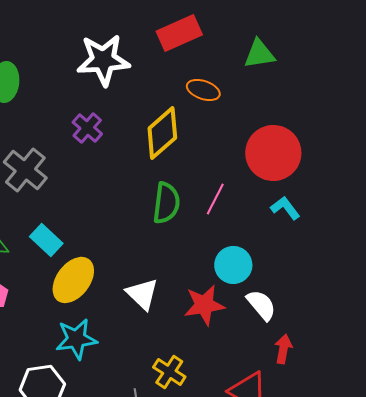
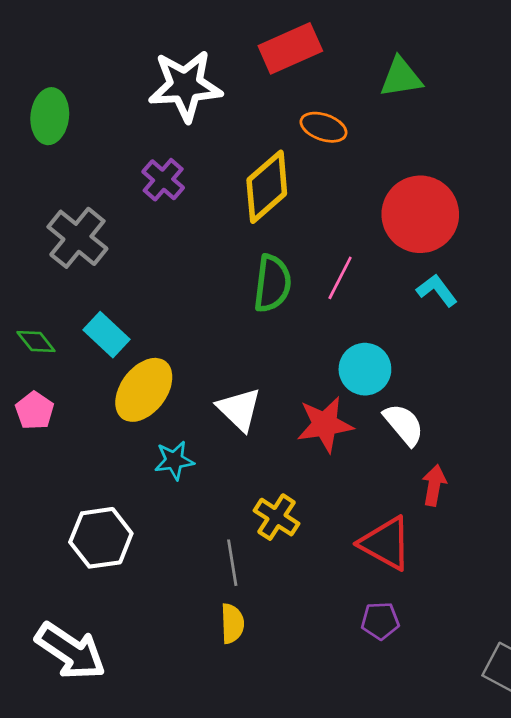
cyan star: (76, 339) -> (174, 460), moved, size x0.7

